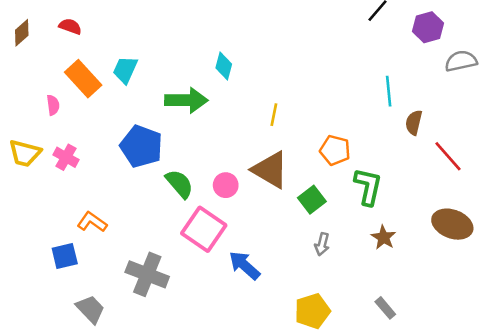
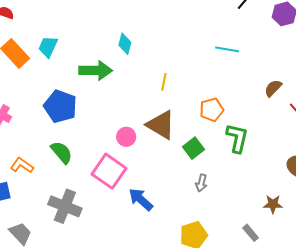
cyan line: (389, 91) -> (227, 49), moved, turned -75
brown semicircle: (414, 123) -> (273, 88), turned 30
orange pentagon: (335, 150) -> (212, 110), turned -30
green semicircle: (179, 184) -> (62, 152), moved
brown star: (383, 237) -> (273, 204), moved, turned -30

